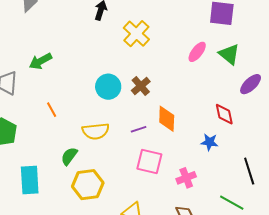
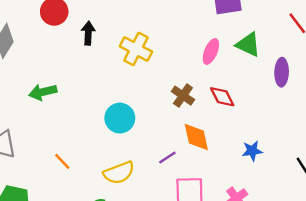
green arrow: (40, 61) -> (43, 92), moved, turned 30
purple ellipse: (251, 84) -> (282, 72), turned -30
brown cross: (141, 86) -> (183, 96), moved
red diamond: (224, 114) -> (222, 97), moved

